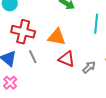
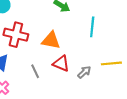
gray line: (33, 57) -> (35, 71), moved

